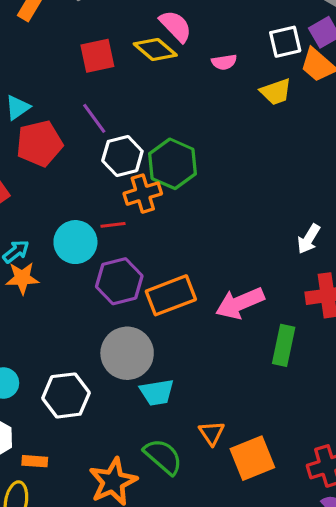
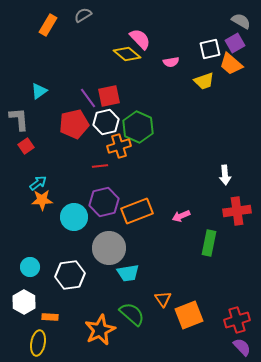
red square: (97, 56) -> (109, 96), moved
red pentagon: (39, 143) -> (74, 124), moved
white arrow: (309, 239) -> (225, 175), turned -36
cyan circle: (75, 242) -> (74, 217), moved
pink arrow: (240, 303) -> (181, 216), size x0.6

